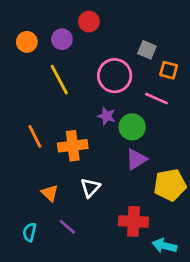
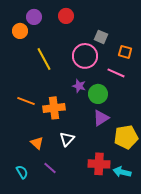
purple circle: (62, 39) -> (34, 17), moved
gray square: (147, 50) -> (101, 37), moved
orange line: (35, 136) -> (26, 101), turned -42
cyan semicircle: (30, 232) -> (22, 172), turned 136
cyan arrow: (165, 246) -> (122, 172), moved

